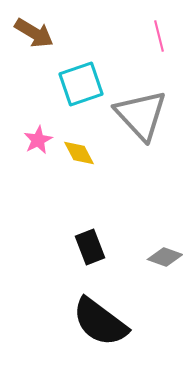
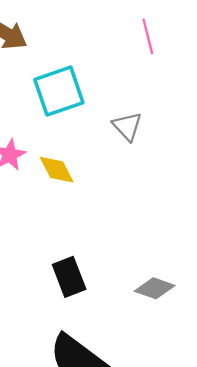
gray triangle: (141, 115) -> (127, 126), size x0.5

